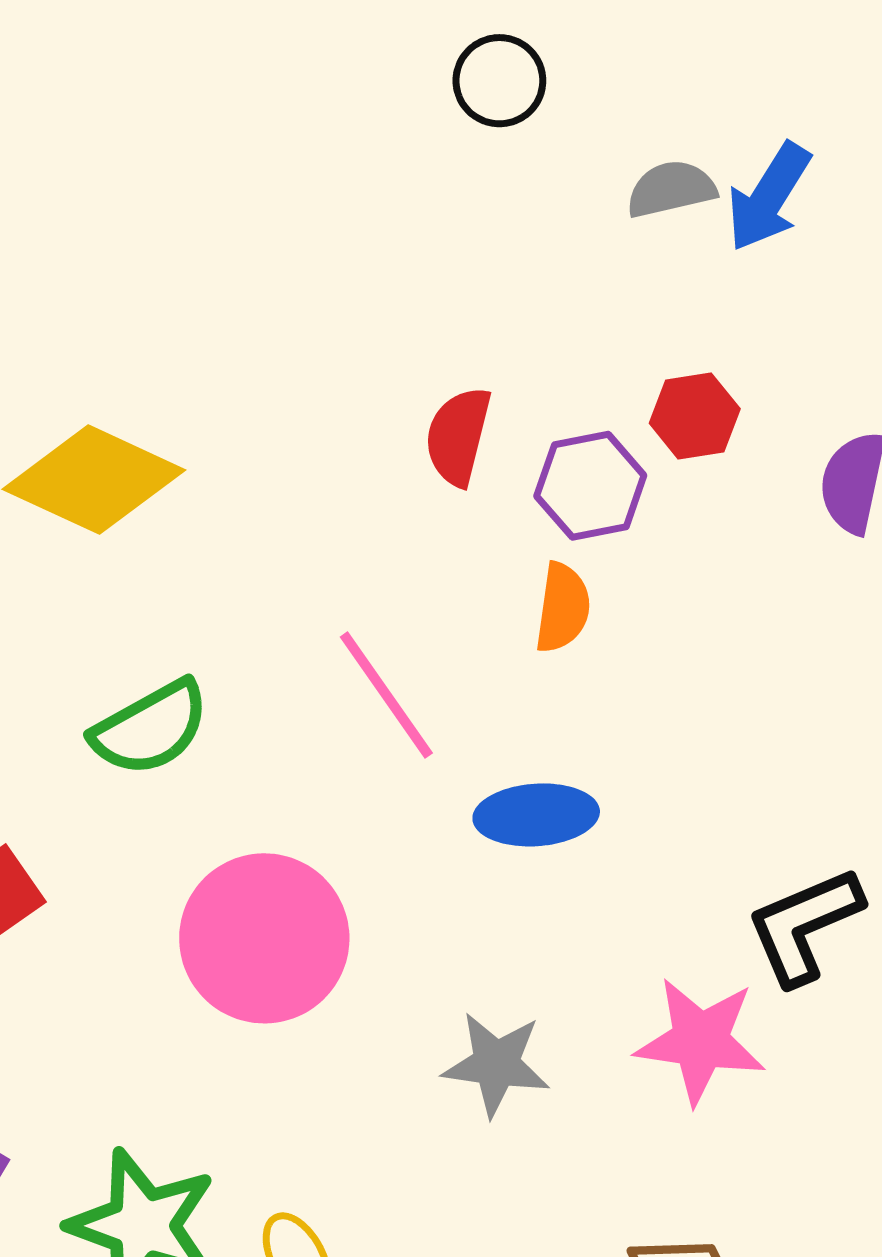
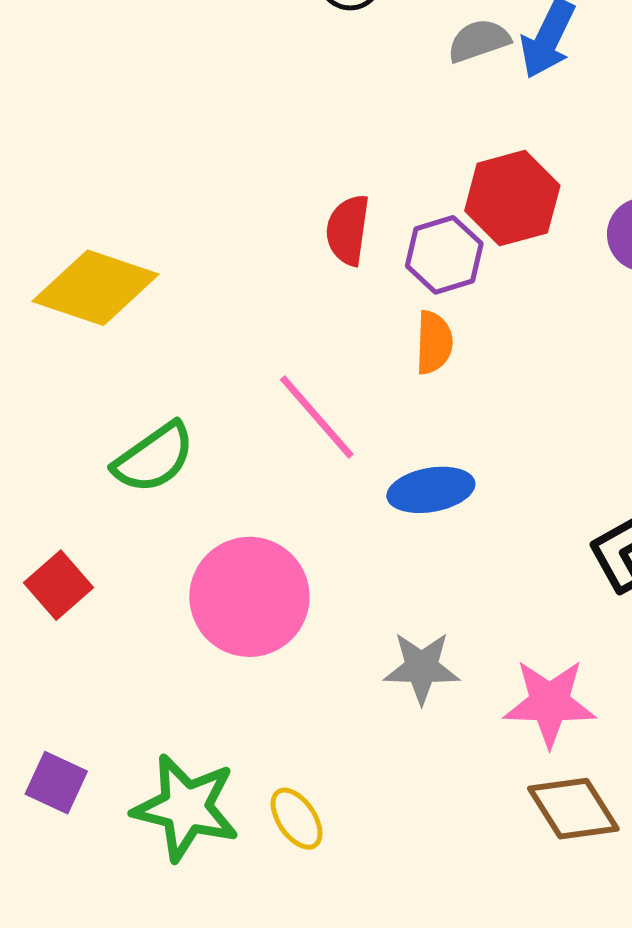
red hexagon: (695, 416) -> (512, 198), size x1.5
pink star: (700, 1041) -> (550, 703), moved

